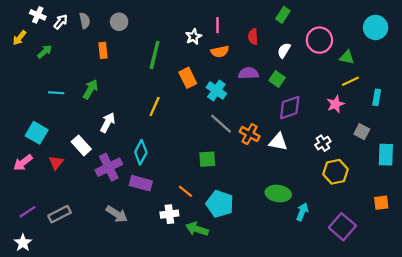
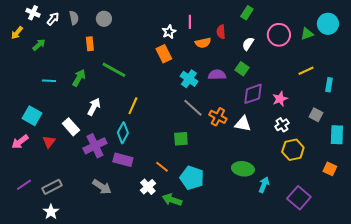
orange semicircle: (220, 52) -> (203, 43), moved
green line: (155, 55) -> (114, 70), moved, turned -75
green triangle: (347, 57) -> (307, 34), moved, turned -32
purple semicircle: (248, 73) -> (217, 75), moved
orange rectangle: (188, 78) -> (164, 54), moved
pink star: (335, 104) -> (280, 99), moved
yellow line: (155, 106) -> (133, 106), moved
orange square: (381, 203) -> (330, 169), moved, turned 32
white cross: (169, 214) -> (148, 187), turned -35
white star: (23, 243) -> (51, 212), moved

